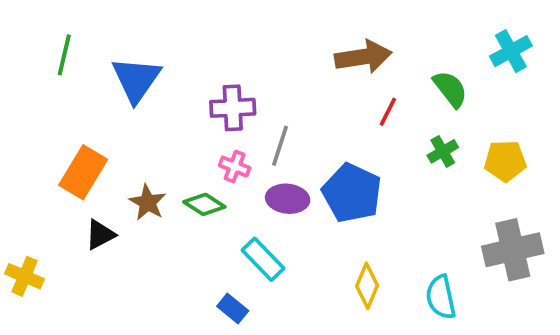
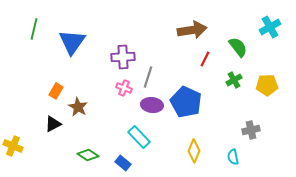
orange rectangle: (83, 172) -> (56, 91), moved, size x0.6
green diamond: (204, 204) -> (88, 155), moved
gray cross: (513, 250) -> (251, 130), moved, size x0.6
cyan semicircle: (441, 297) -> (233, 157), size x0.7

